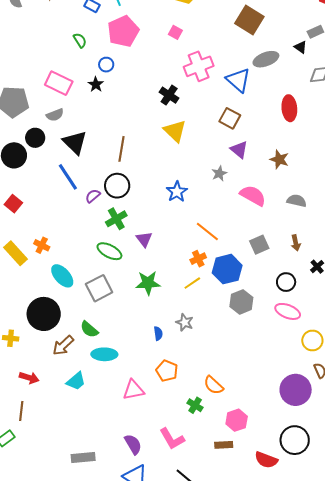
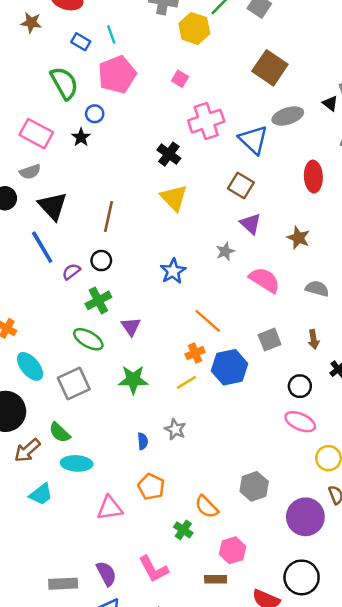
green semicircle: (80, 40) -> (64, 83), size x1.8
black circle: (117, 186) -> (101, 261), size x0.7
gray hexagon: (241, 302) -> (254, 486), moved
gray rectangle: (83, 458) -> (63, 584), moved

